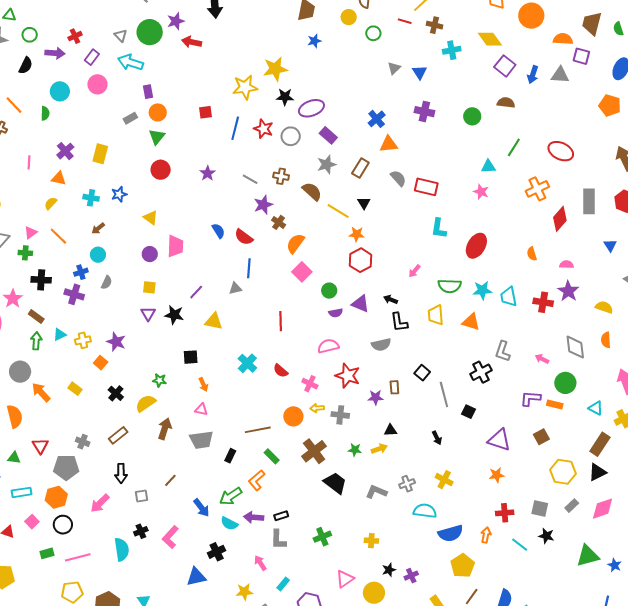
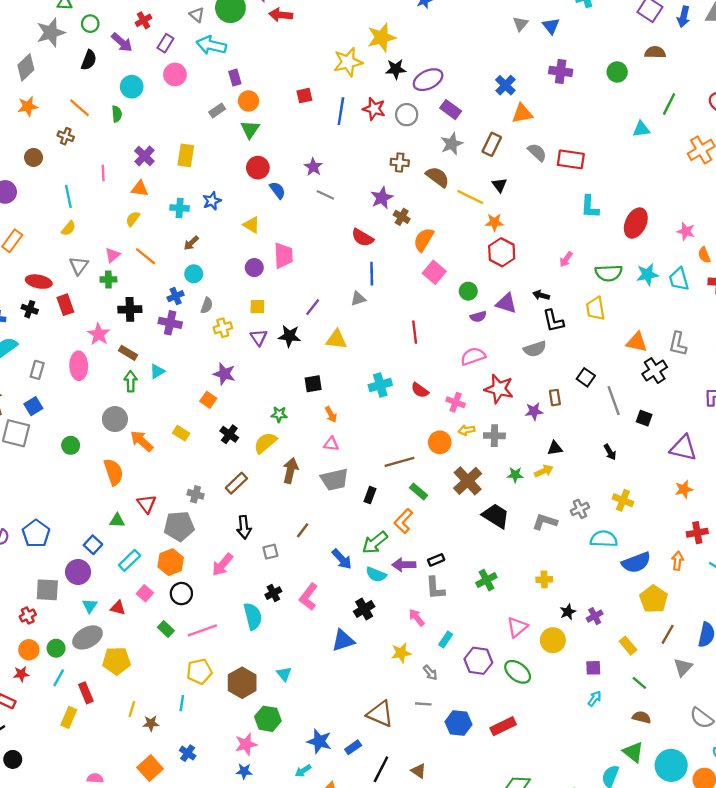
purple arrow: (55, 53) -> (122, 42), turned 42
gray line: (250, 179) -> (325, 195), moved
pink star: (481, 192) -> (686, 231), moved
blue semicircle: (218, 231) -> (277, 190), moved
orange semicircle: (532, 254) -> (704, 255), moved
orange triangle: (471, 322) -> (637, 342), moved
yellow cross: (83, 340) -> (223, 328), moved
cyan cross: (247, 363) -> (380, 385), turned 36
cyan rectangle: (22, 492) -> (130, 560), turned -30
green rectangle: (47, 553) -> (166, 629), turned 64

